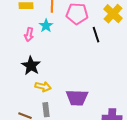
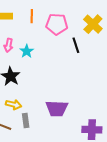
cyan star: (46, 26) -> (27, 51), moved
yellow arrow: (43, 87) -> (14, 104), moved

